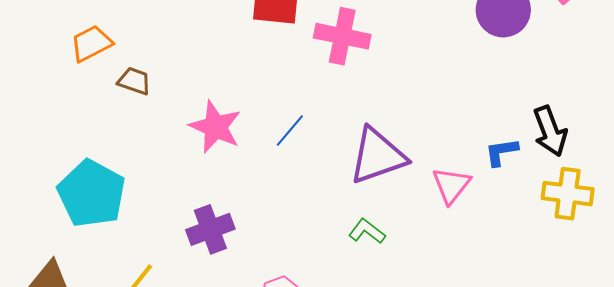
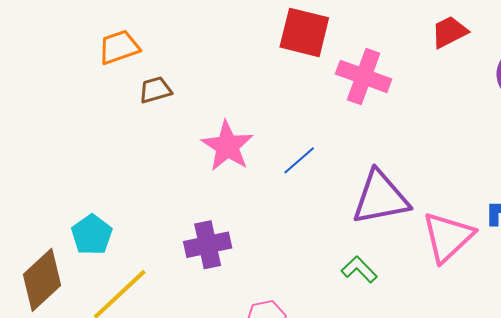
brown trapezoid: (134, 81) -> (155, 90), turned -44
pink triangle: (451, 185) -> (448, 237), size x1.4
cyan pentagon: (92, 194) -> (92, 235), moved, size x0.6

